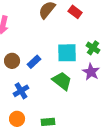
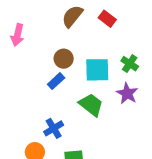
brown circle: (12, 61) -> (64, 59), moved
blue cross: (21, 91) -> (54, 128), moved

